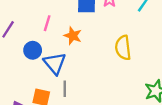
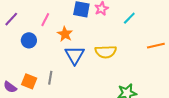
yellow semicircle: (123, 48) -> (106, 52), turned -95
blue triangle: (55, 63) -> (75, 55), moved

